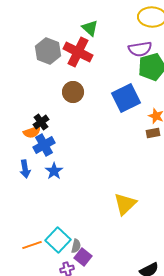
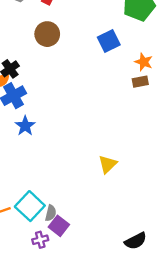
blue square: (126, 98) -> (109, 41), size x0.7
yellow triangle: (125, 204) -> (108, 164), size x0.7

